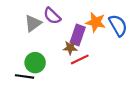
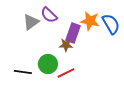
red line: (80, 59) -> (66, 73), moved
green circle: (35, 63) -> (48, 64), moved

